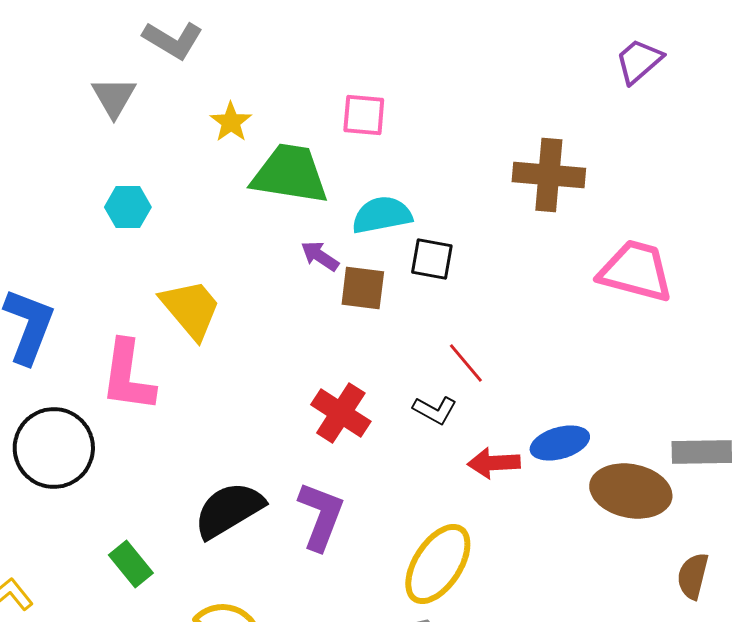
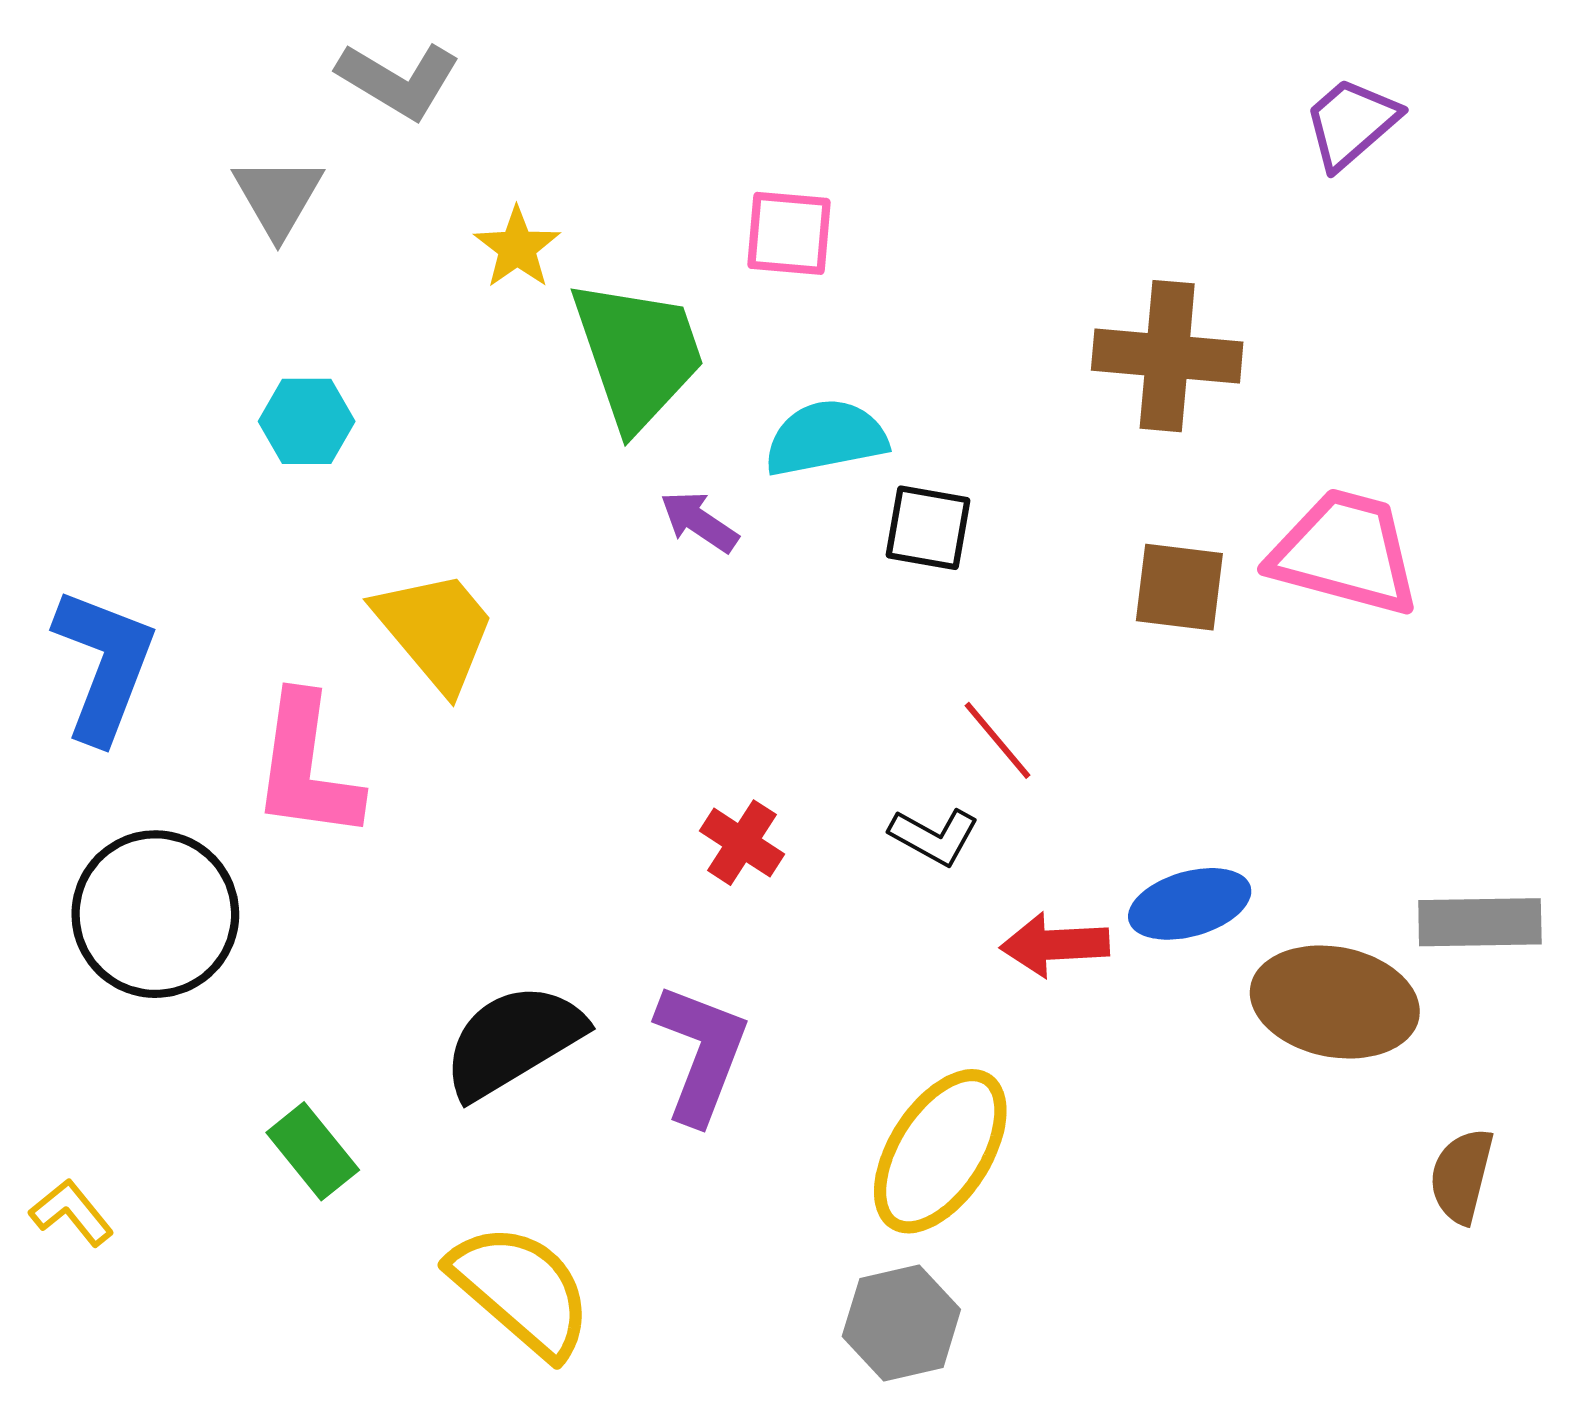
green trapezoid: (290, 174) -> (638, 354), turned 62
brown square: (363, 288) -> (1179, 587), moved
red cross: (341, 413) -> (742, 843), size x0.7

